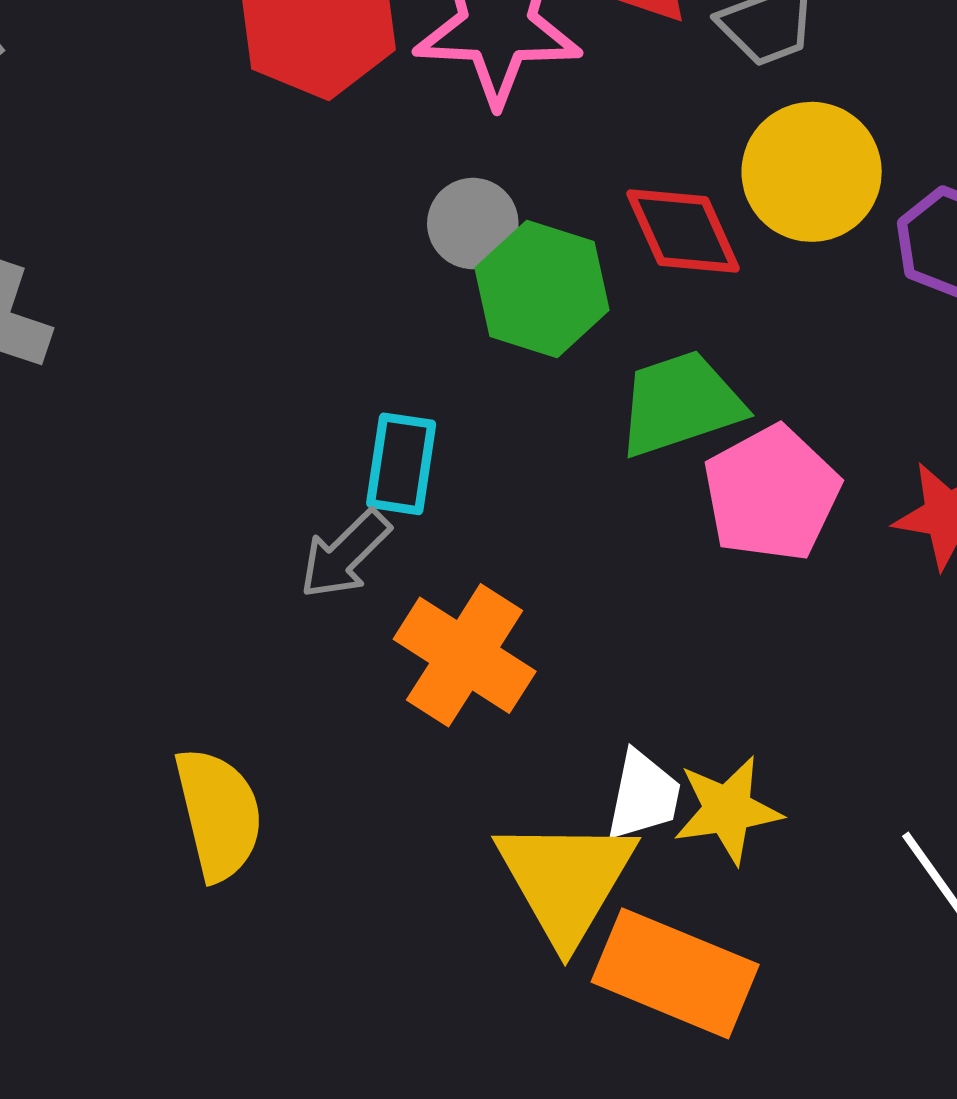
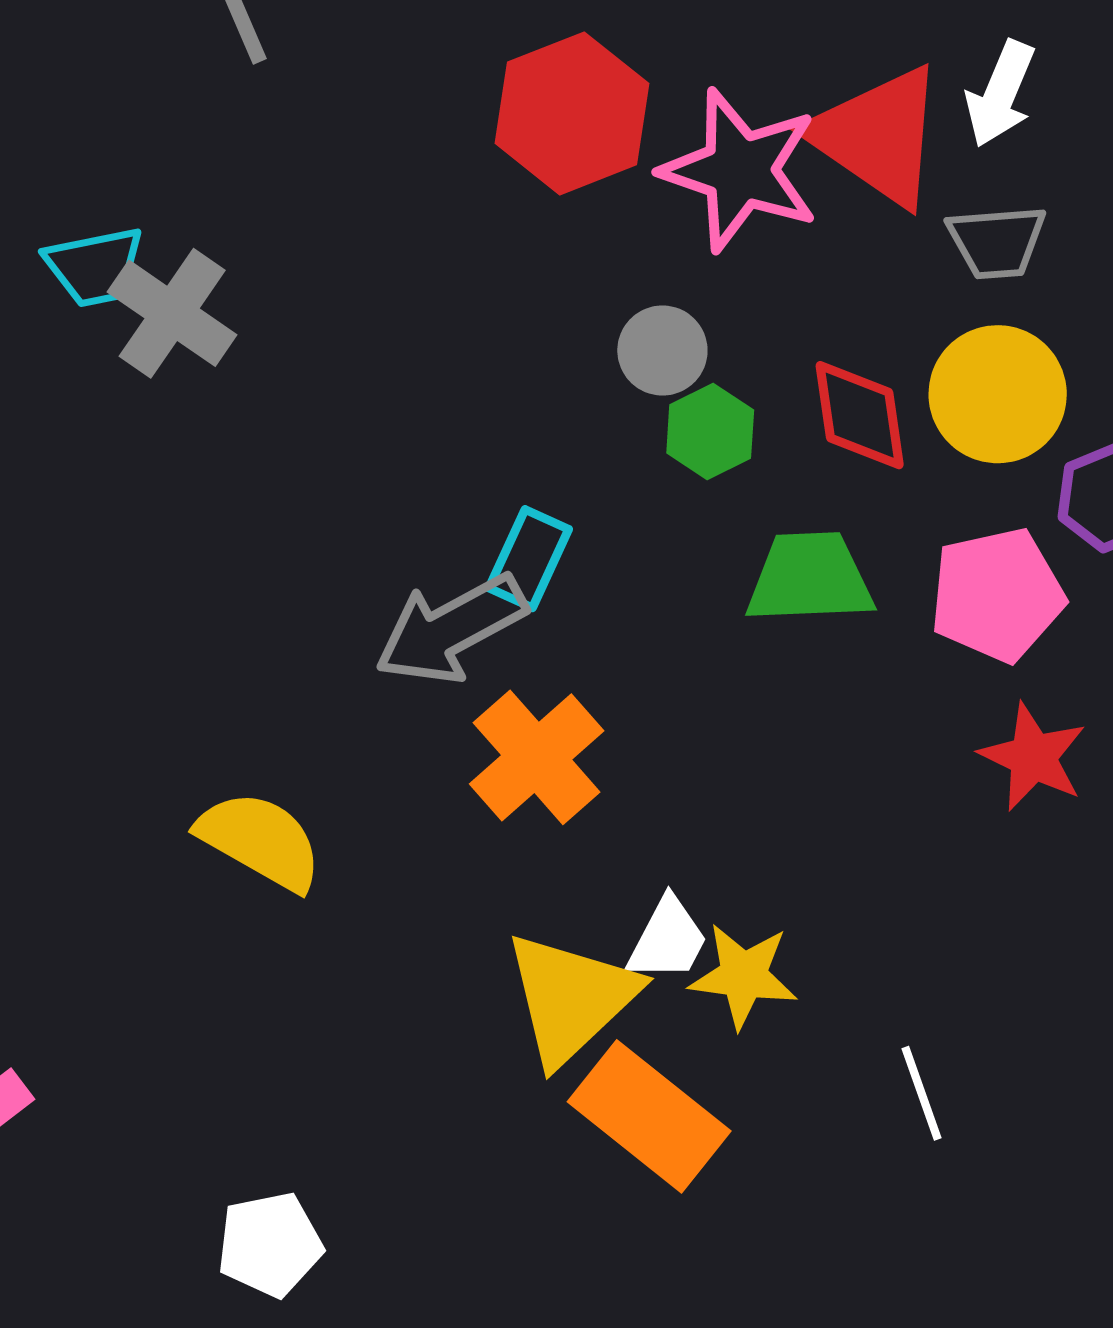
green hexagon: (542, 289) -> (710, 432), size x0.7
pink pentagon: (771, 494) -> (997, 595), moved
gray arrow: (345, 554) -> (451, 629), size x1.5
yellow semicircle: (219, 814) -> (260, 841), turned -63

